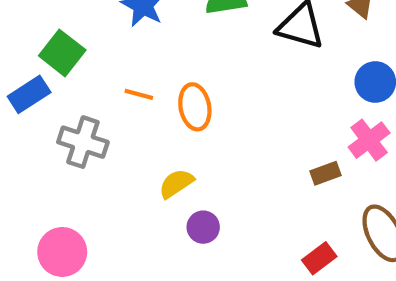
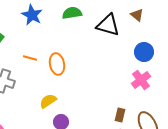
brown rectangle: (326, 173) -> (120, 115), moved, turned -56

